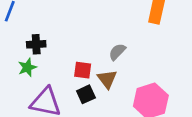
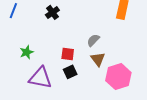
black cross: (36, 44) -> (52, 12), moved, turned -32
brown triangle: (107, 79) -> (98, 59), moved

